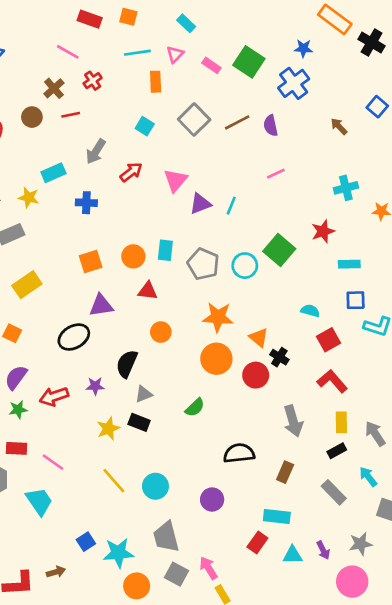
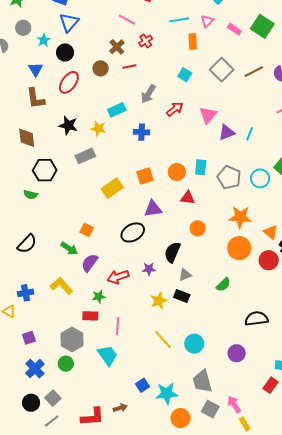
yellow rectangle: (27, 285) -> (112, 188), moved
green star: (18, 409) -> (99, 297), moved
pink line: (53, 462) -> (118, 326), turned 60

